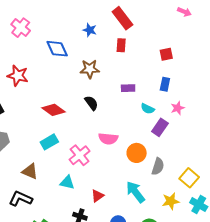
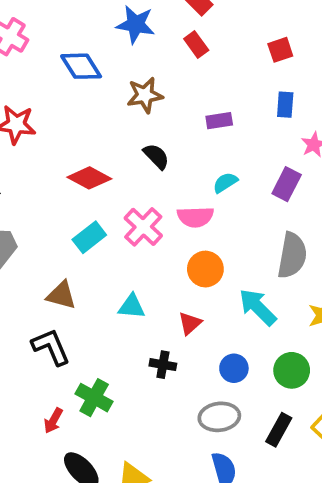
blue star: (90, 30) -> (136, 24), size x1.5
red rectangle: (121, 45) -> (196, 45), turned -32
cyan semicircle: (148, 109) -> (225, 183), moved, turned 128
orange circle: (137, 153) -> (205, 269), moved
pink cross: (80, 155) -> (143, 227), moved
gray semicircle: (158, 166) -> (292, 255), size x1.4
black L-shape: (21, 199) -> (51, 347), turned 50

